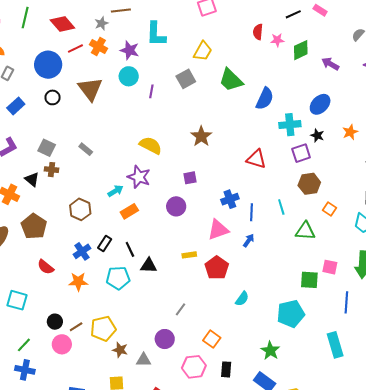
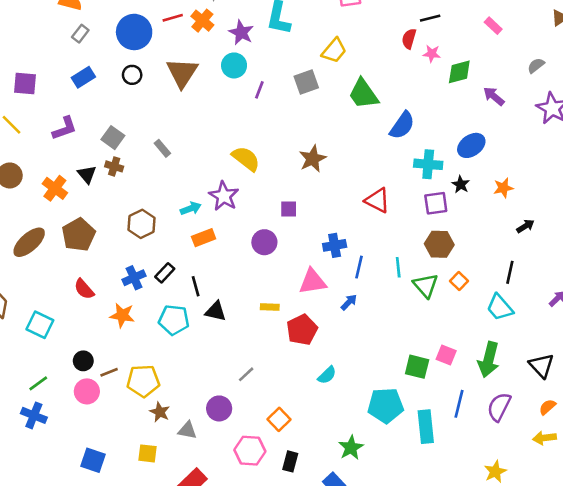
black line: (293, 14) -> (430, 18), moved
green triangle: (305, 231) -> (426, 286), moved, turned 35
cyan rectangle: (335, 345) -> (426, 427), moved

